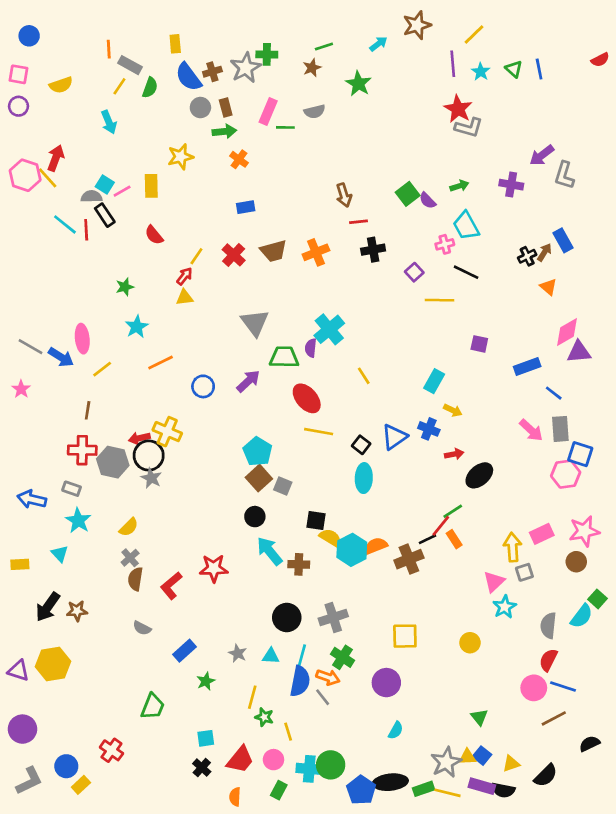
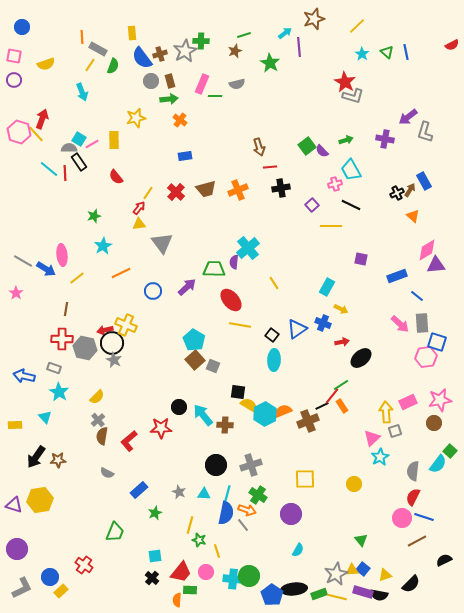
purple line: (453, 64) -> (299, 47), moved
gray triangle: (255, 323) -> (162, 243), moved
black circle: (255, 517) -> (179, 407), moved
green rectangle: (279, 790) -> (190, 590), moved, turned 64

